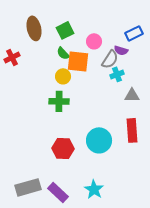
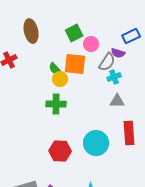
green square: (65, 30) -> (74, 33), moved
green semicircle: (63, 53) -> (55, 69), moved
gray triangle: (132, 95) -> (117, 101), moved

